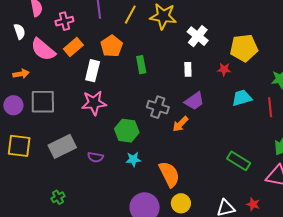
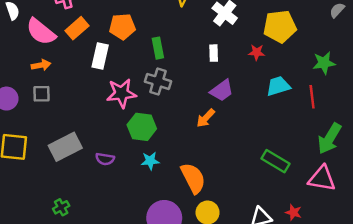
orange pentagon: (112, 46) -> (122, 27), turned 30
orange arrow: (21, 74) -> (41, 65), moved
gray square: (43, 102) -> (41, 94), size x0.6
pink star: (94, 103) -> (121, 93), moved
gray cross: (158, 107) -> (158, 81), moved

